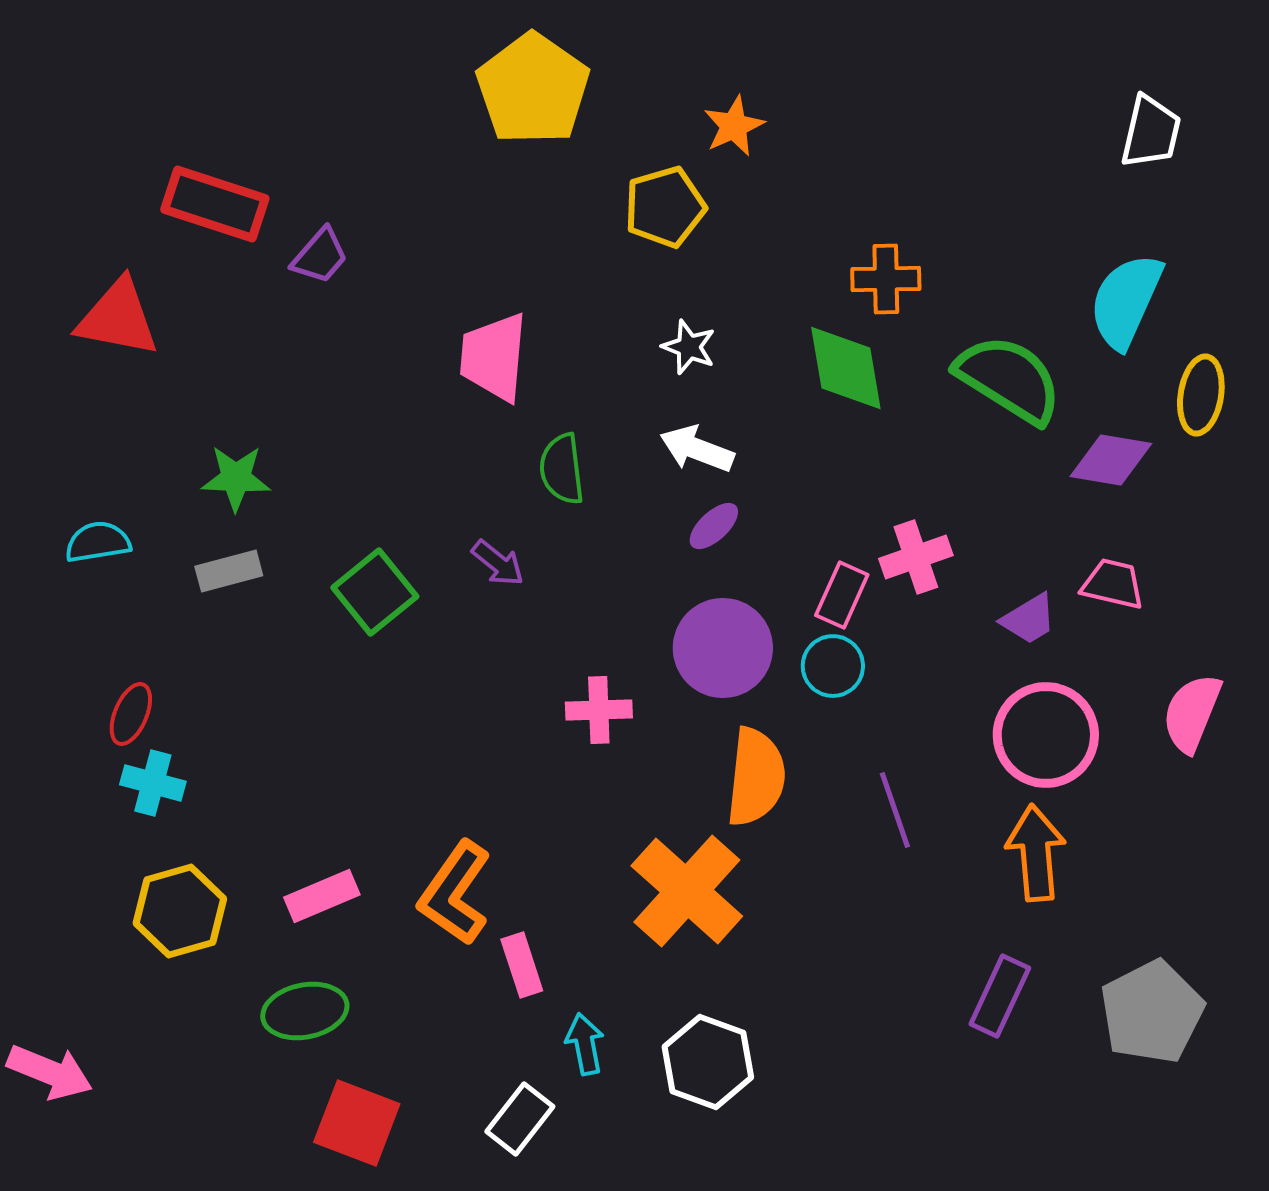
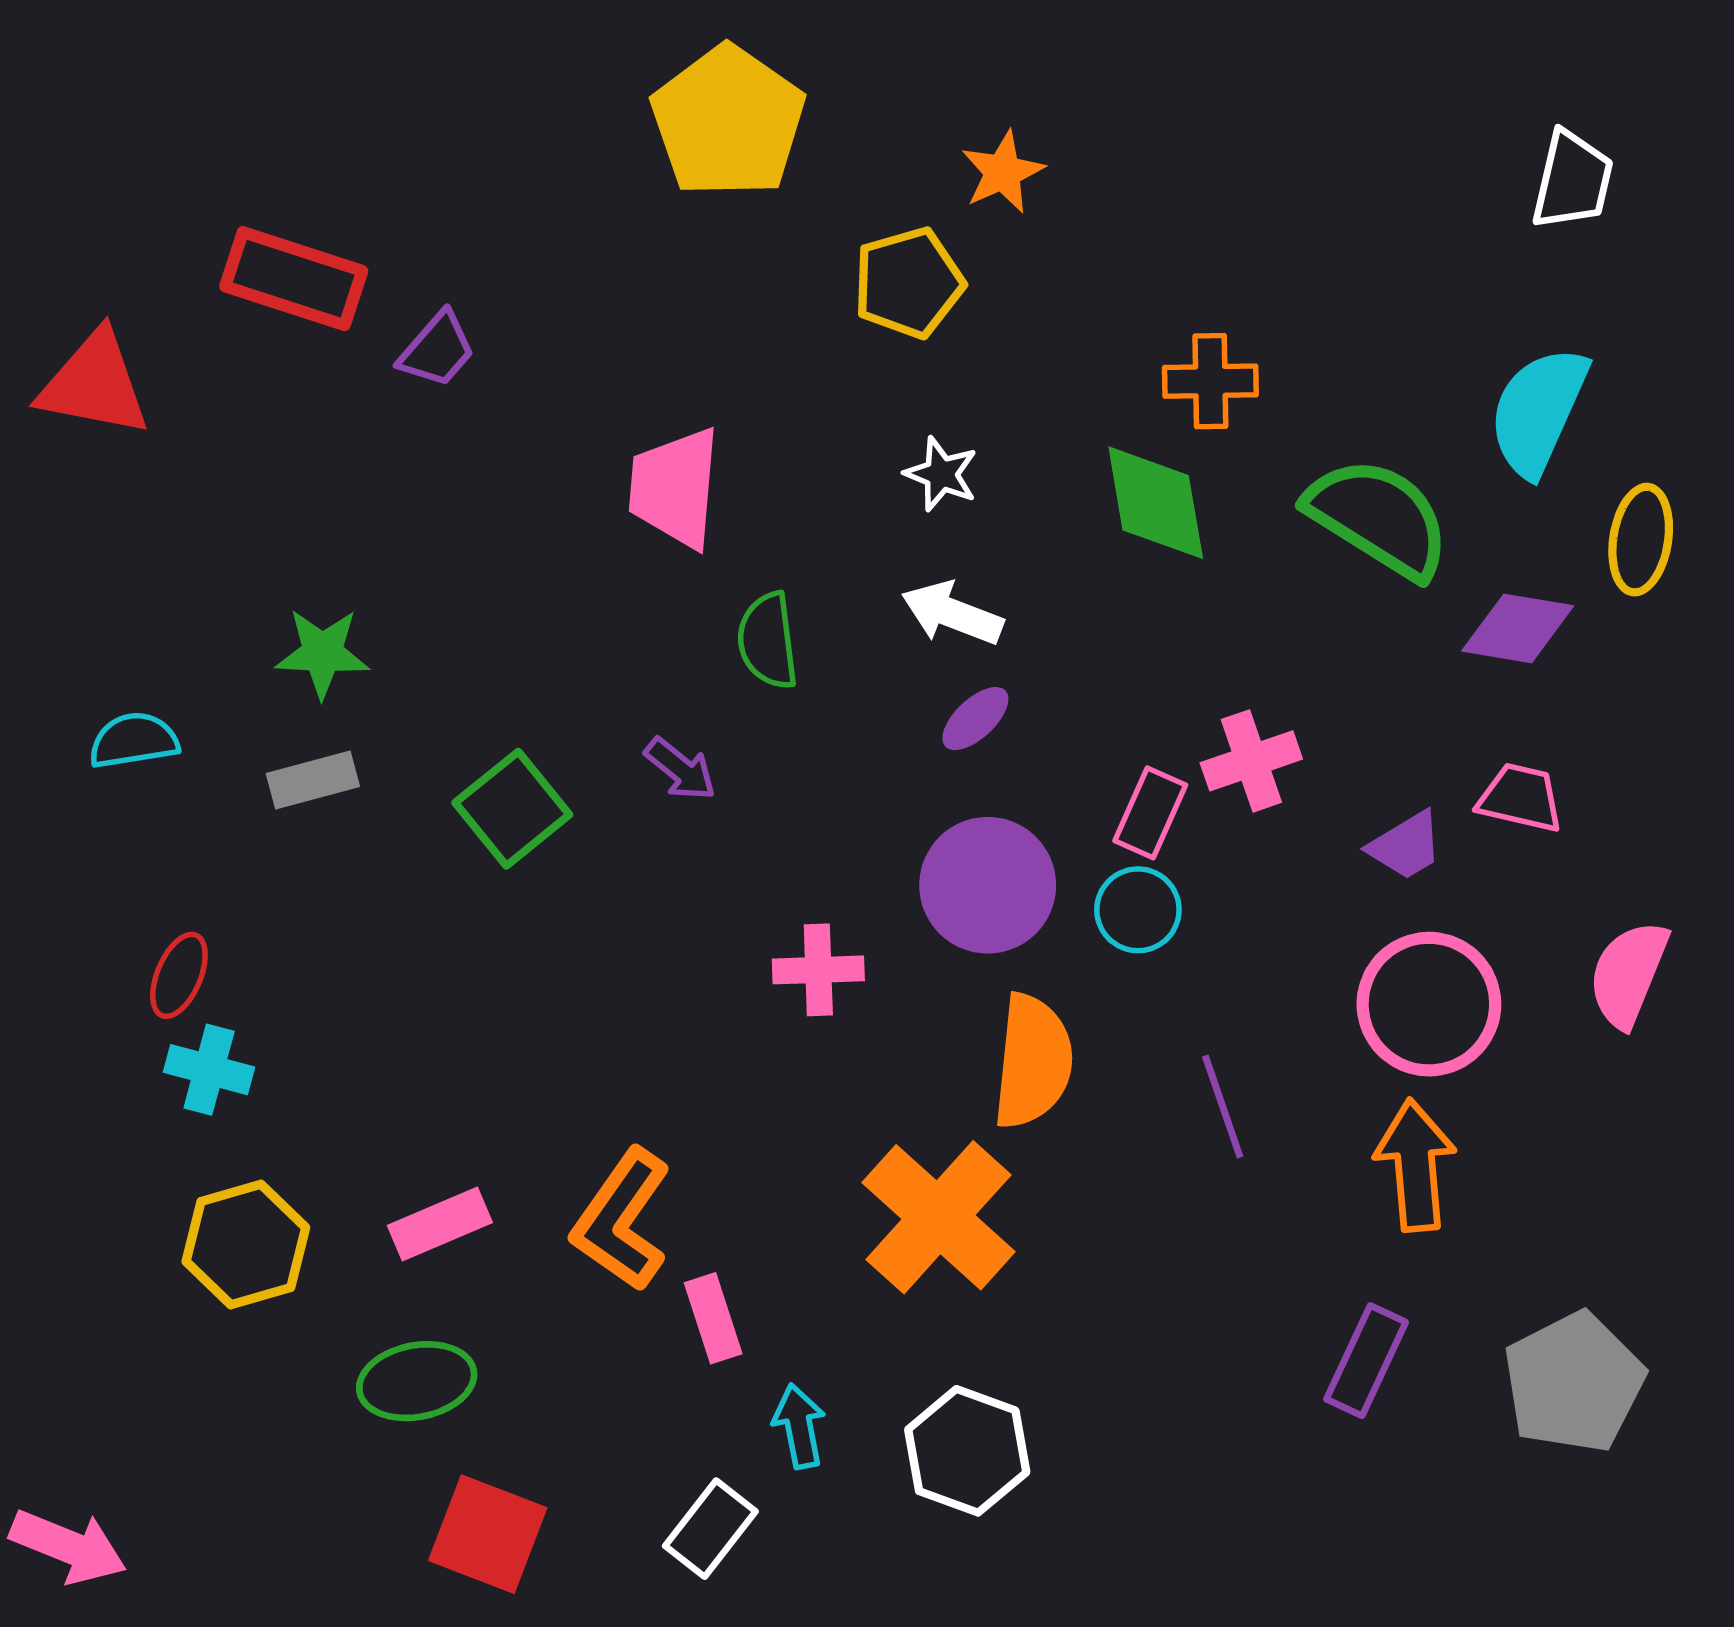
red triangle: (118, 318) -> (94, 384), moved
pink arrow: (50, 1072) -> (68, 1546), moved

